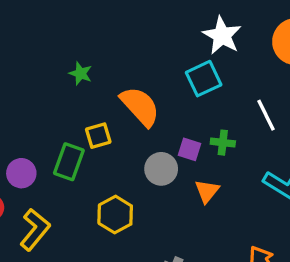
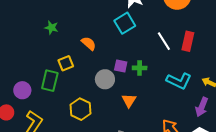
orange semicircle: (140, 106) -> (89, 43), size x0.6
green cross: (223, 143) -> (140, 68), moved
orange triangle: (207, 191) -> (129, 100), moved

